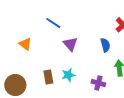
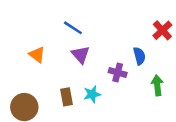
purple triangle: (70, 44) -> (81, 55), moved
purple cross: (98, 83) -> (118, 73), moved

